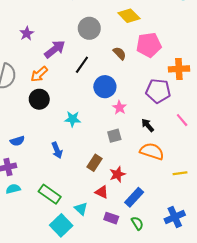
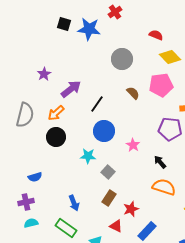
yellow diamond: (129, 16) -> (170, 57), moved
gray circle: (89, 28) -> (122, 59), moved
blue circle: (105, 87) -> (104, 131), moved
gray square: (114, 136) -> (108, 172), moved, turned -32
blue arrow: (57, 150) -> (74, 203), moved

